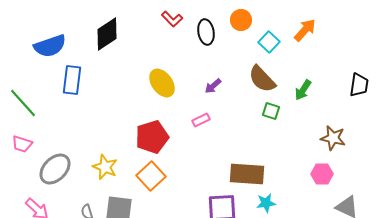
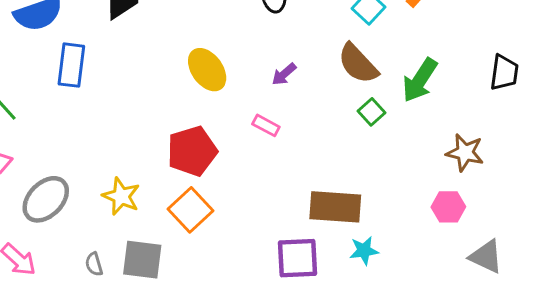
green arrow: (303, 90) -> (420, 80), size x1.4
green square: (271, 111) -> (371, 112), turned 30
pink rectangle: (201, 120) -> (266, 125), turned 54

